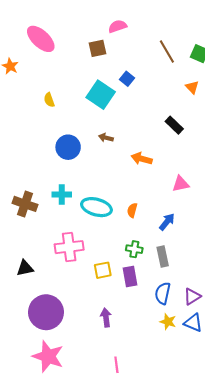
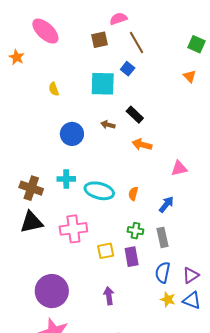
brown line: (167, 52) -> (136, 43), moved
cyan square: (101, 95) -> (103, 84), turned -32
black rectangle: (174, 125) -> (135, 115), moved
black triangle: (25, 268) -> (31, 222), moved, size x1.4

